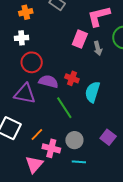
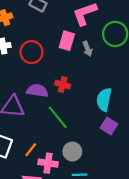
red circle: (32, 62) -> (31, 52), moved
cyan semicircle: (92, 92) -> (104, 100), moved
purple square: (108, 137) -> (109, 126), moved

